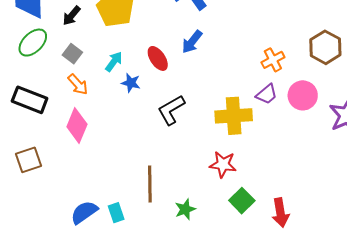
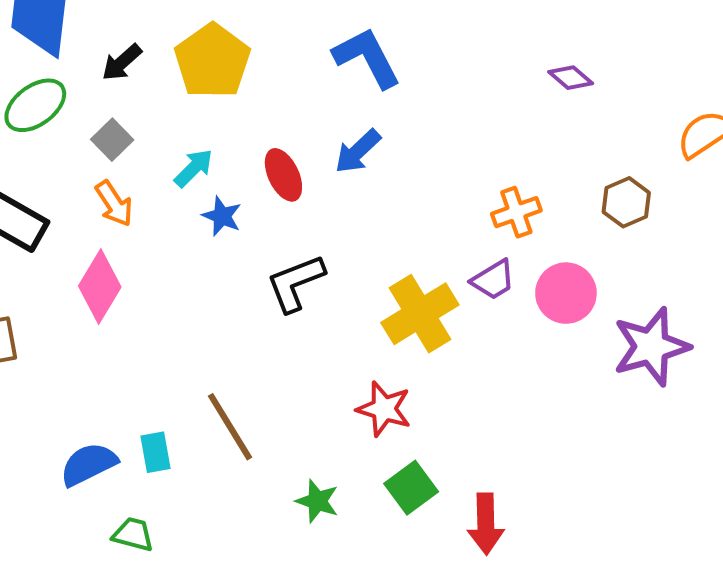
brown hexagon: (325, 47) -> (626, 202), size x0.7
yellow cross: (234, 116) -> (420, 314), turned -36
brown line: (150, 184) -> (230, 427), turned -39
green star: (185, 209) -> (317, 501), moved, turned 30
cyan rectangle: (116, 213) -> (156, 452), moved

